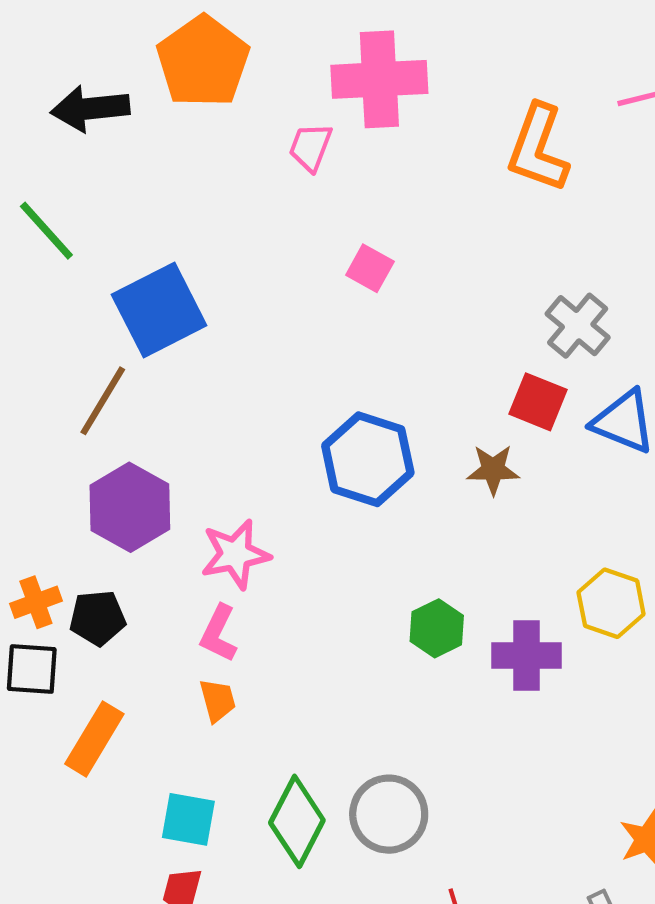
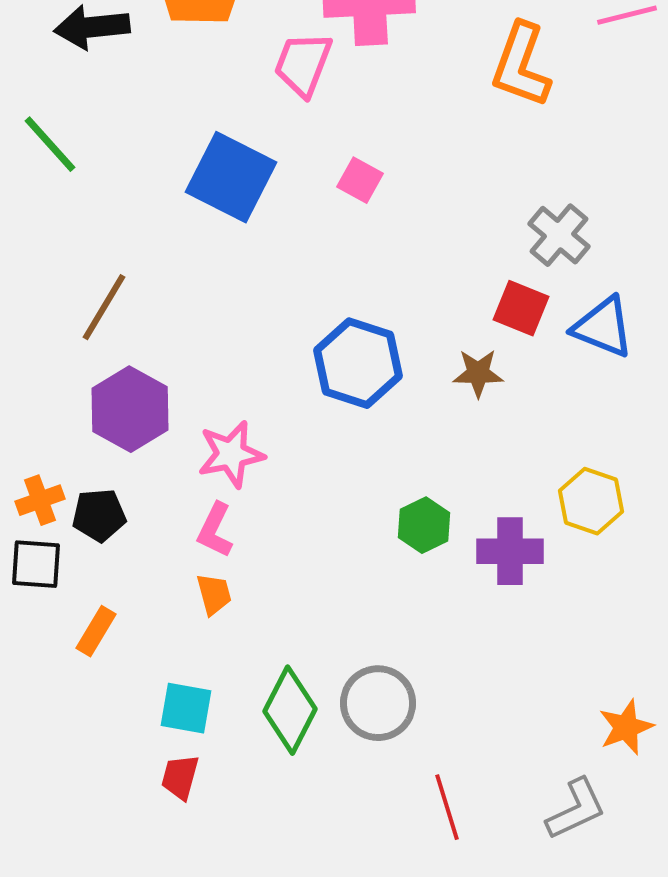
pink trapezoid: (310, 147) -> (303, 64), size x1.4
blue square: (159, 310) -> (231, 177), moved, turned -36
orange rectangle: (94, 739) -> (96, 631), size x0.7

